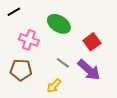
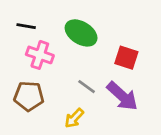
black line: (14, 12) -> (26, 26), moved, turned 40
red square: (92, 42) -> (126, 58), turned -36

